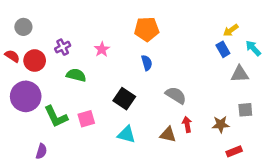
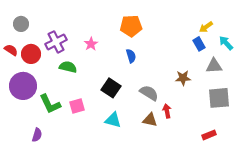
purple cross: (63, 47) -> (56, 42), size x1.5
gray semicircle: (176, 95) -> (149, 93), moved
gray square: (245, 110) -> (219, 98), size x1.6
brown star: (221, 124) -> (183, 78), moved

